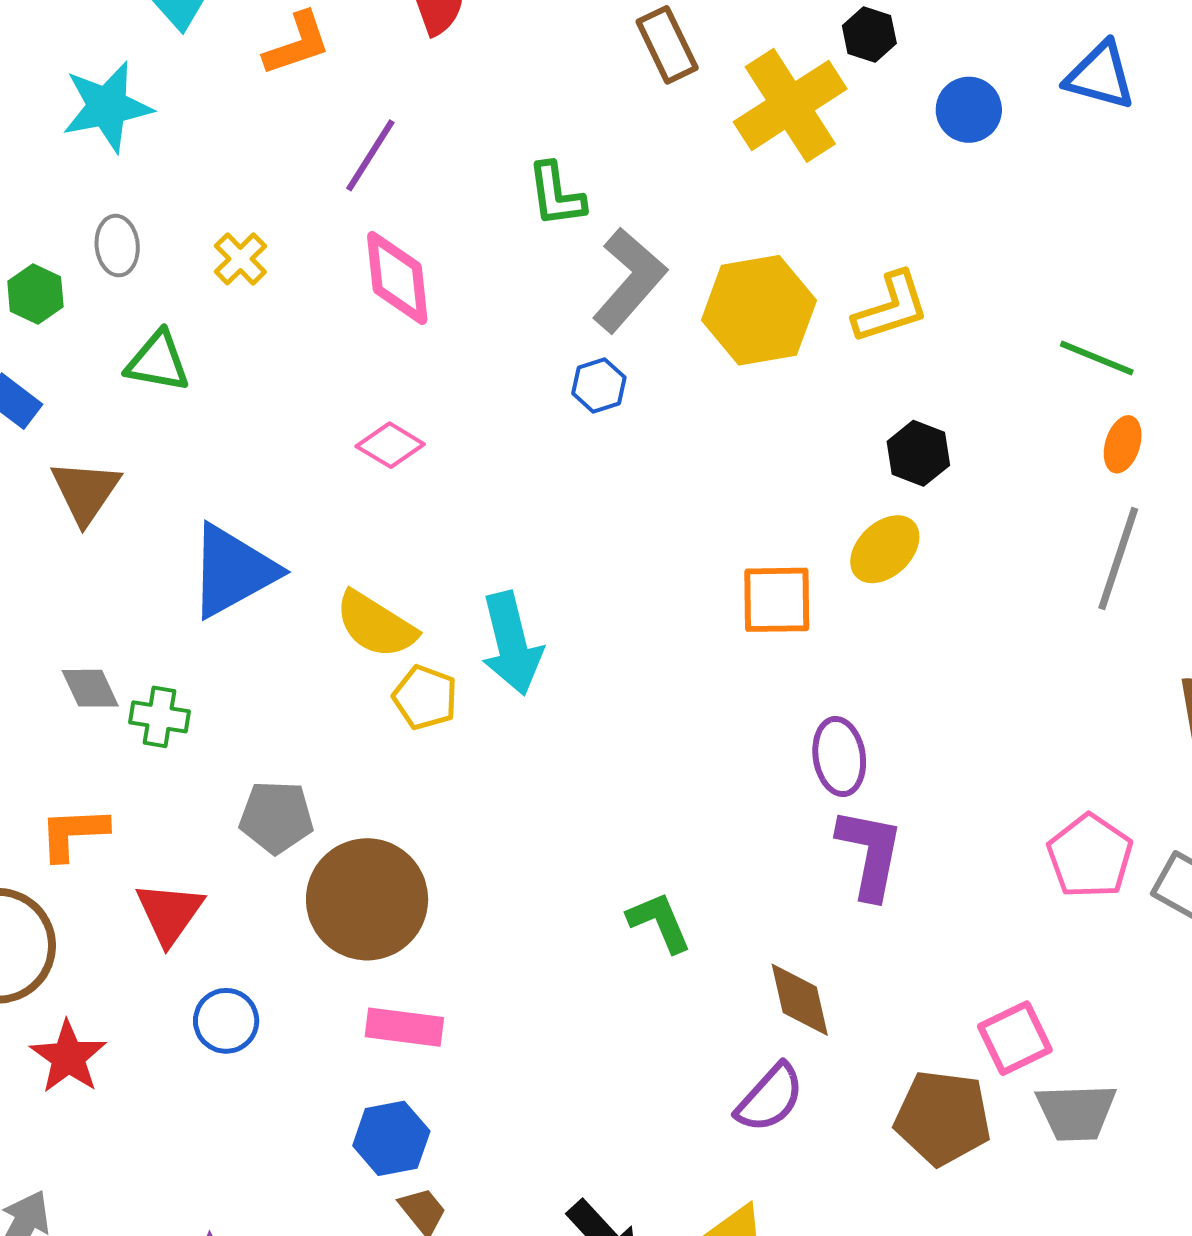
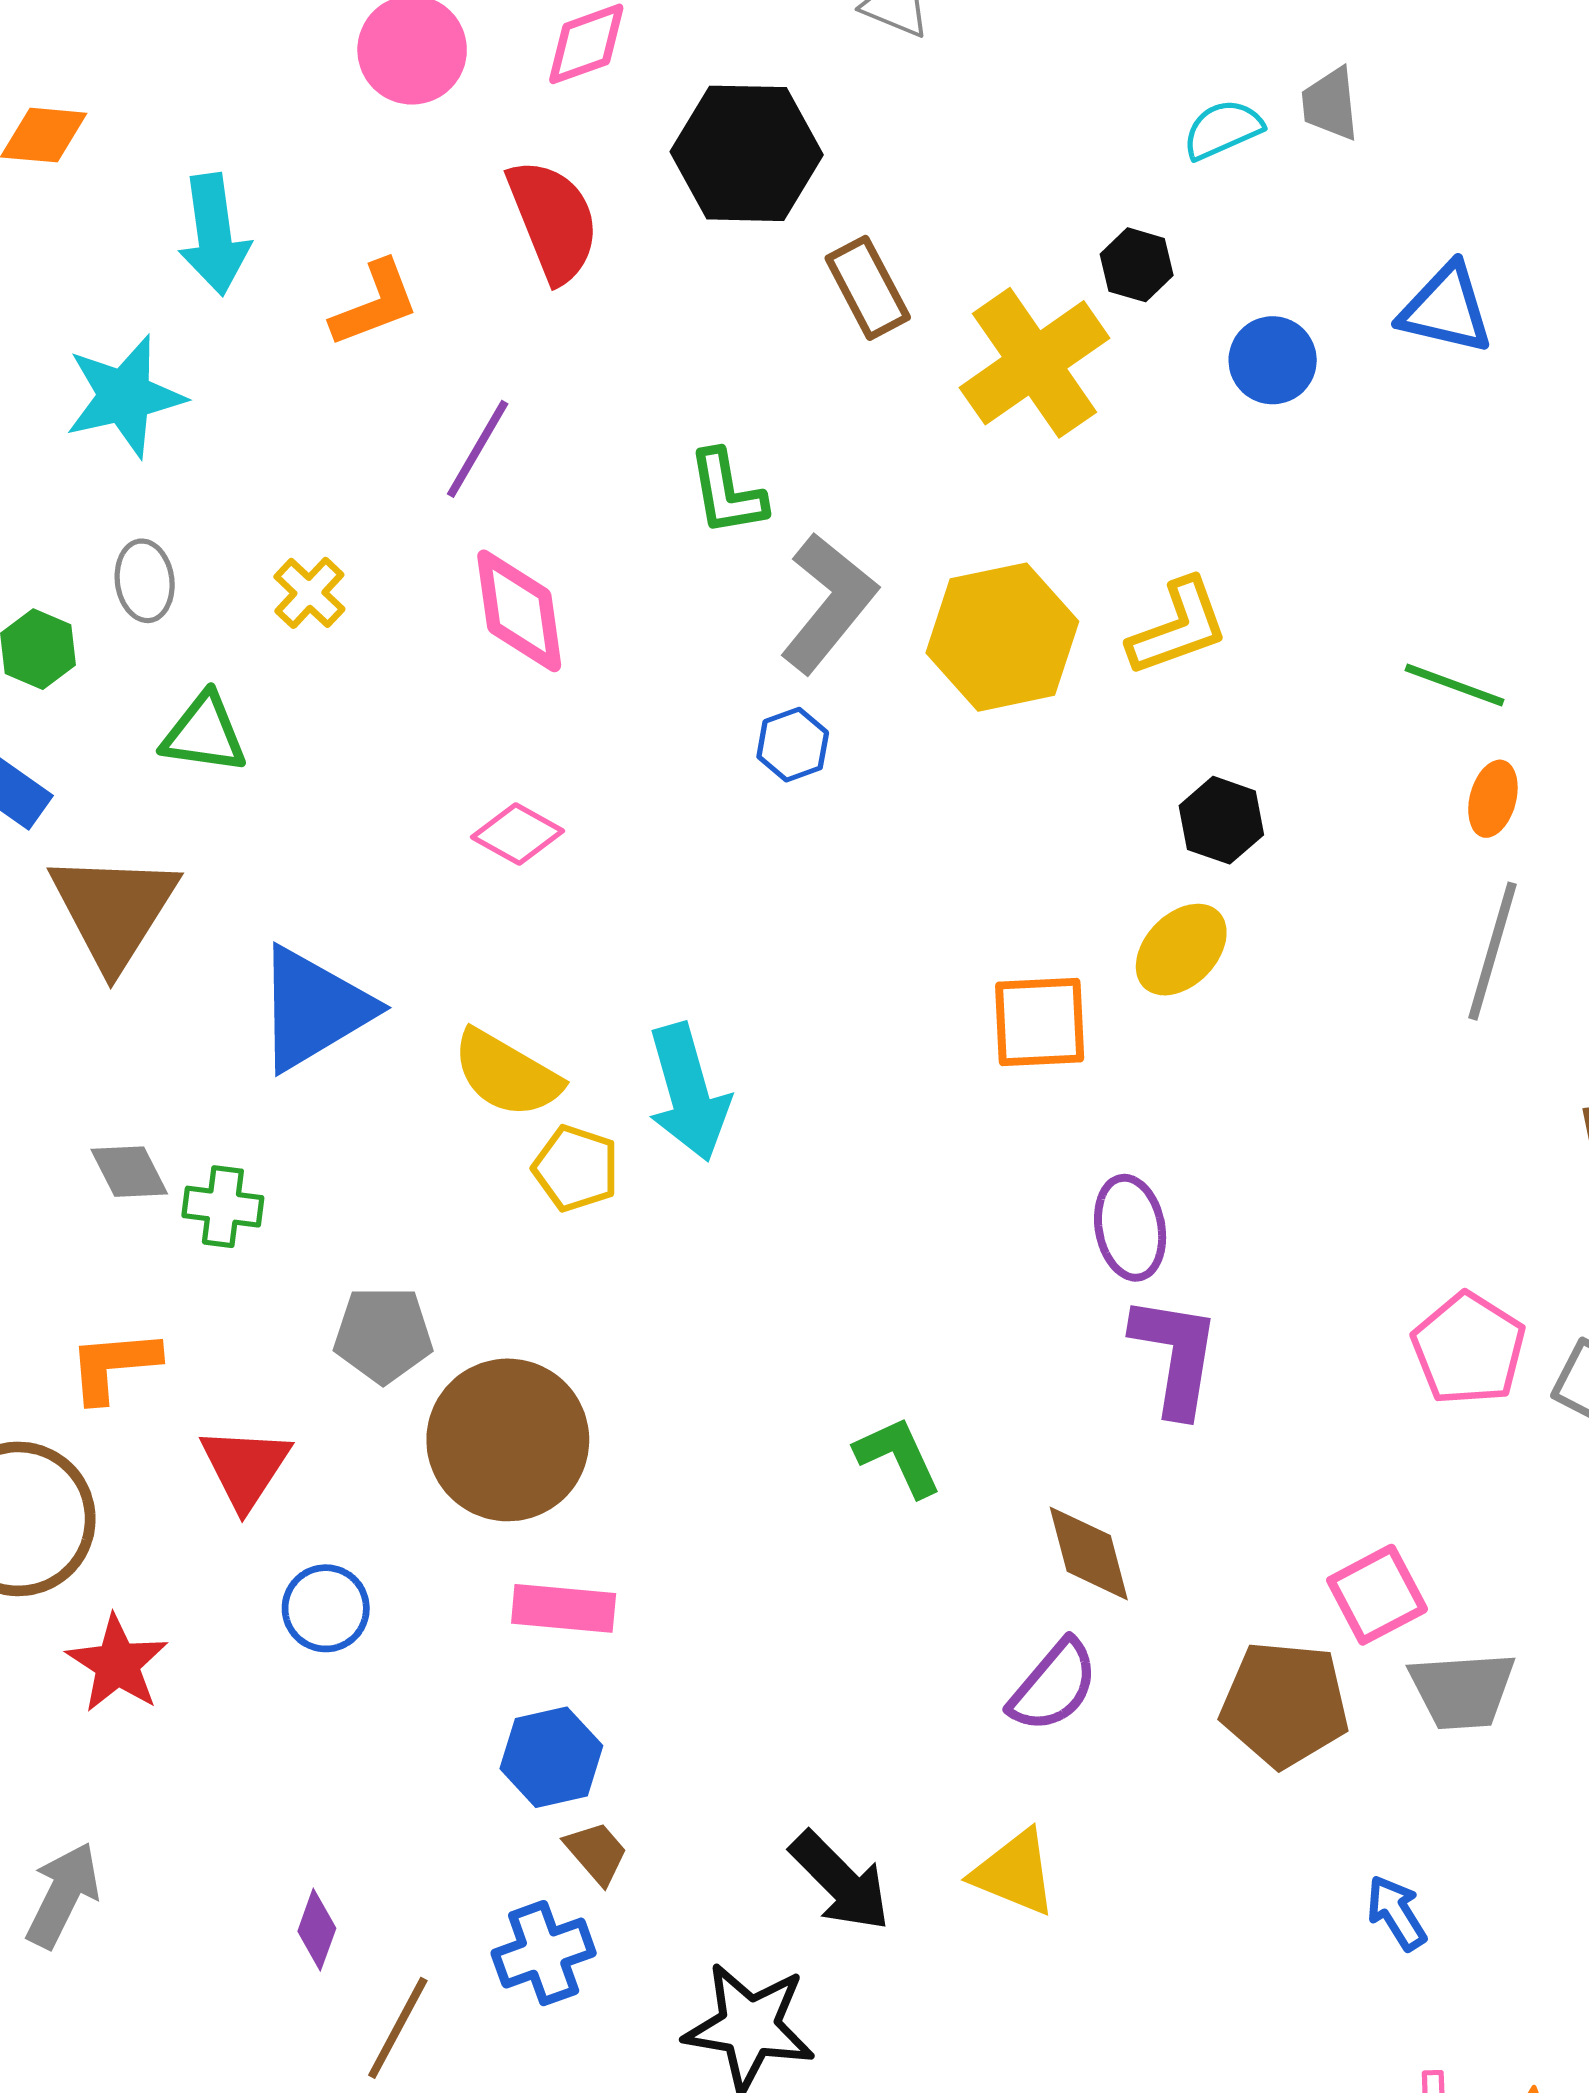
brown triangle: (85, 492) -> (114, 910), size x1.4

